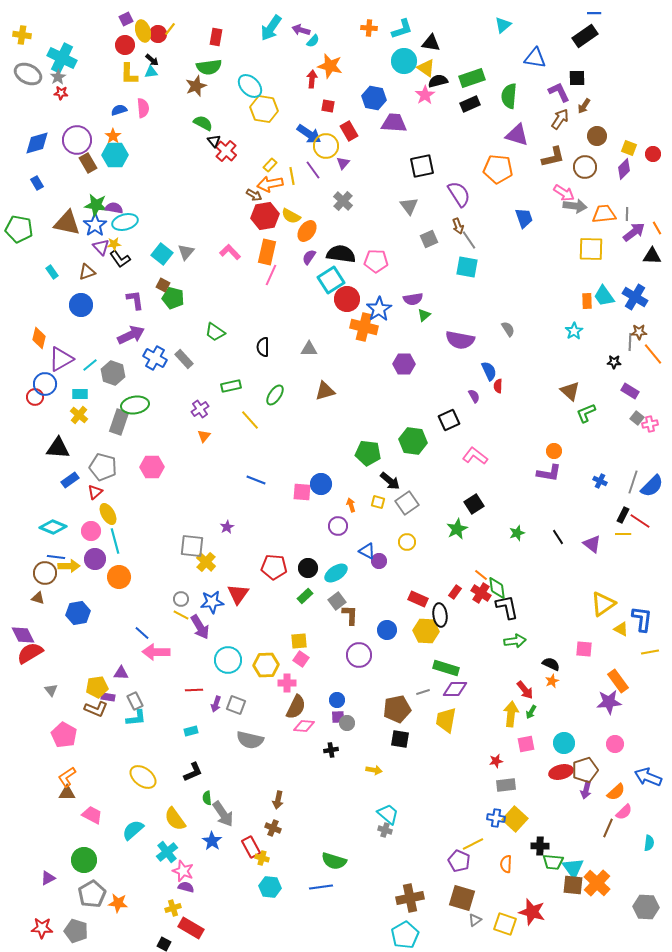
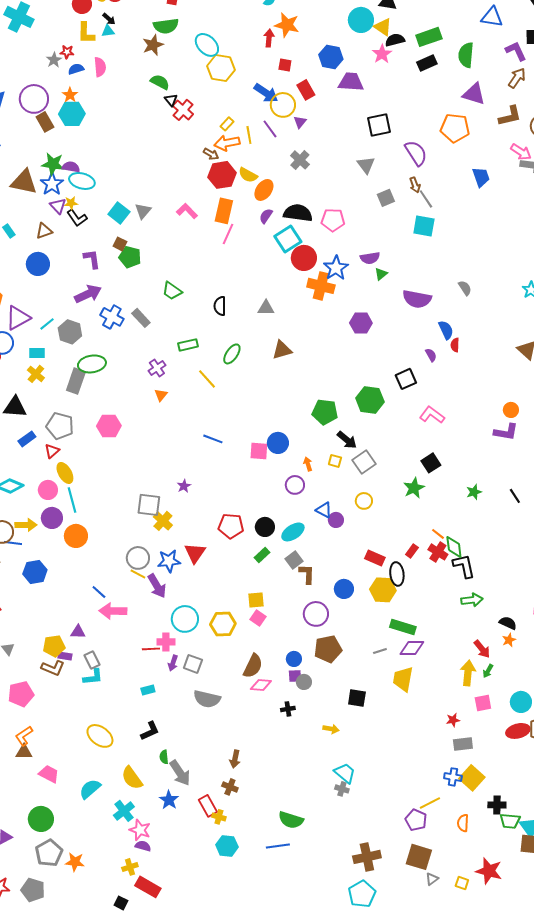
gray star: (58, 77) -> (54, 60), moved
red star: (61, 93) -> (67, 52), moved
cyan ellipse: (125, 222) -> (82, 181), turned 30
blue line: (56, 557) -> (13, 543), moved
gray circle: (181, 599) -> (138, 558), size x1.5
pink cross: (287, 683) -> (166, 642), moved
brown pentagon: (397, 709) -> (328, 649), moved
pink pentagon: (64, 735) -> (21, 694), turned 30
yellow square: (505, 924) -> (462, 883), size x0.6

